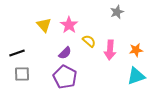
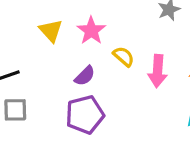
purple pentagon: (65, 77) -> (85, 115), turned 30

